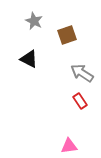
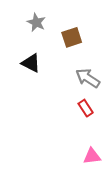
pink triangle: (69, 146) -> (92, 156), moved

